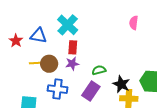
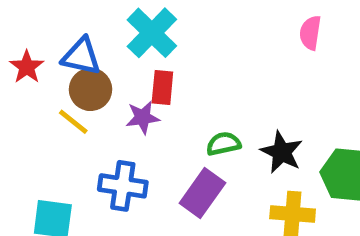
yellow line: (36, 63) -> (73, 122), turned 40
brown circle: (49, 64) -> (91, 89), moved
purple star: (72, 64) -> (143, 117), moved
black star: (121, 84) -> (282, 152), moved

